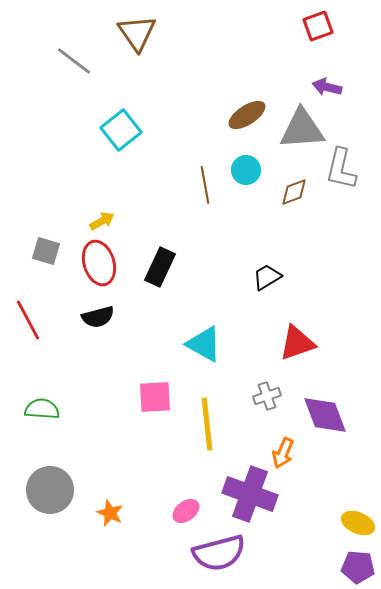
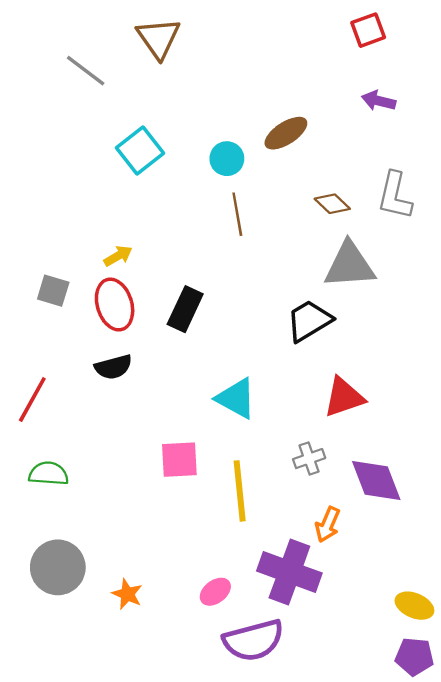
gray triangle: (302, 129) -> (350, 265), moved
cyan circle: (246, 170) -> (227, 159), moved
brown diamond: (294, 192) -> (332, 204), moved, turned 64
black trapezoid: (267, 277) -> (309, 321), size x1.4
red line: (28, 320) -> (32, 399), moved, turned 57

